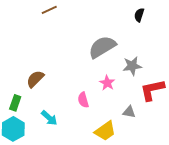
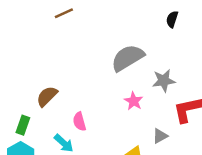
pink semicircle: (83, 100) -> (79, 122), moved
gray triangle: (129, 112) -> (160, 136), turned -40

